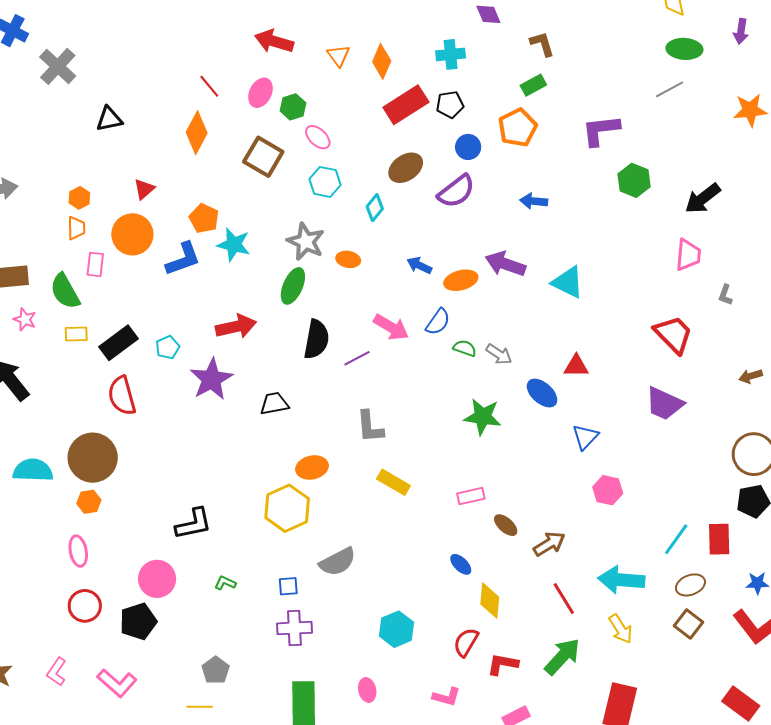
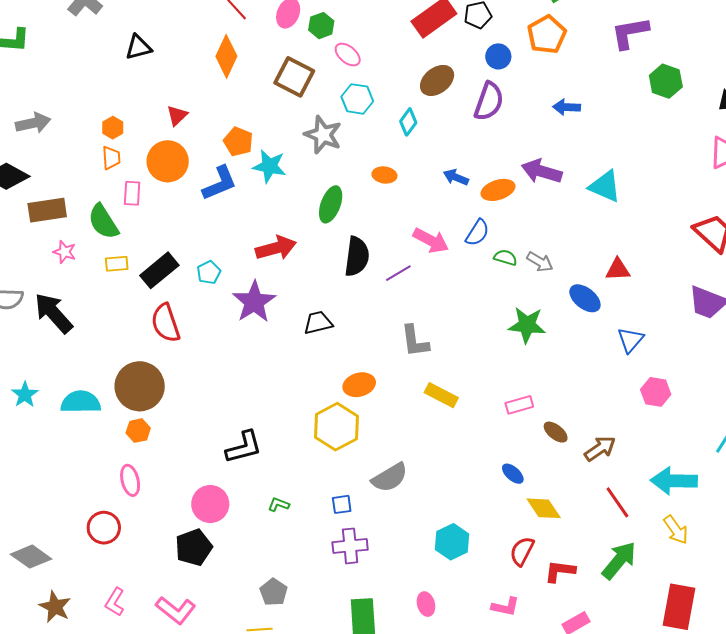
purple semicircle: (456, 191) -> (489, 101), turned -30
gray star: (306, 242) -> (323, 135), moved
yellow diamond: (490, 601) -> (544, 508), turned -36
red circle: (85, 606) -> (104, 528), moved

